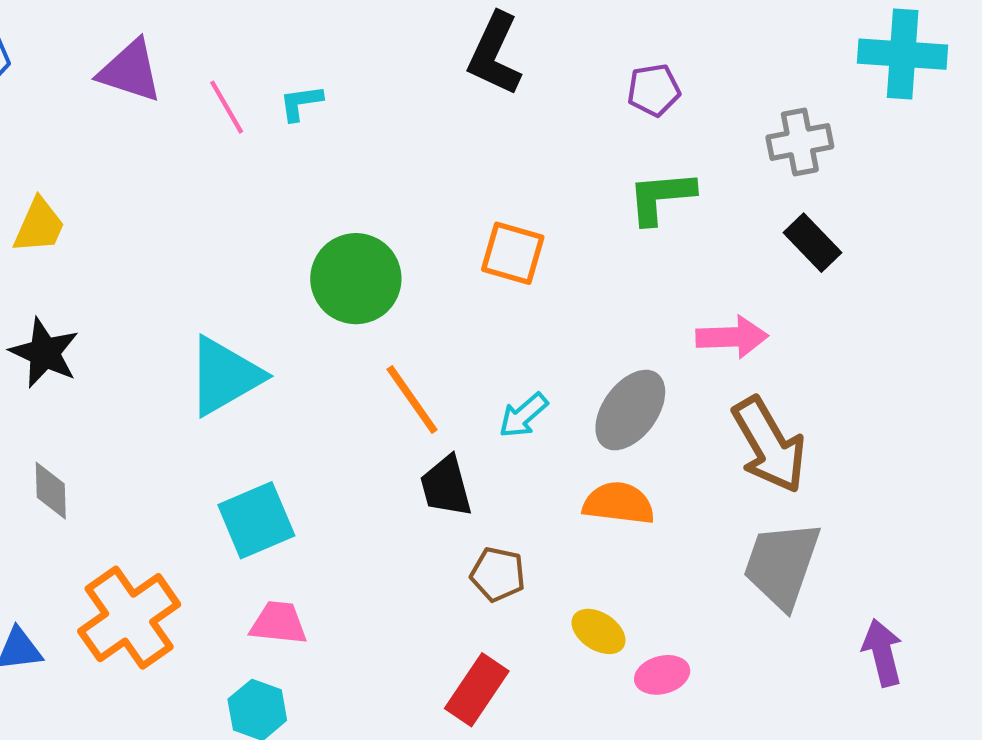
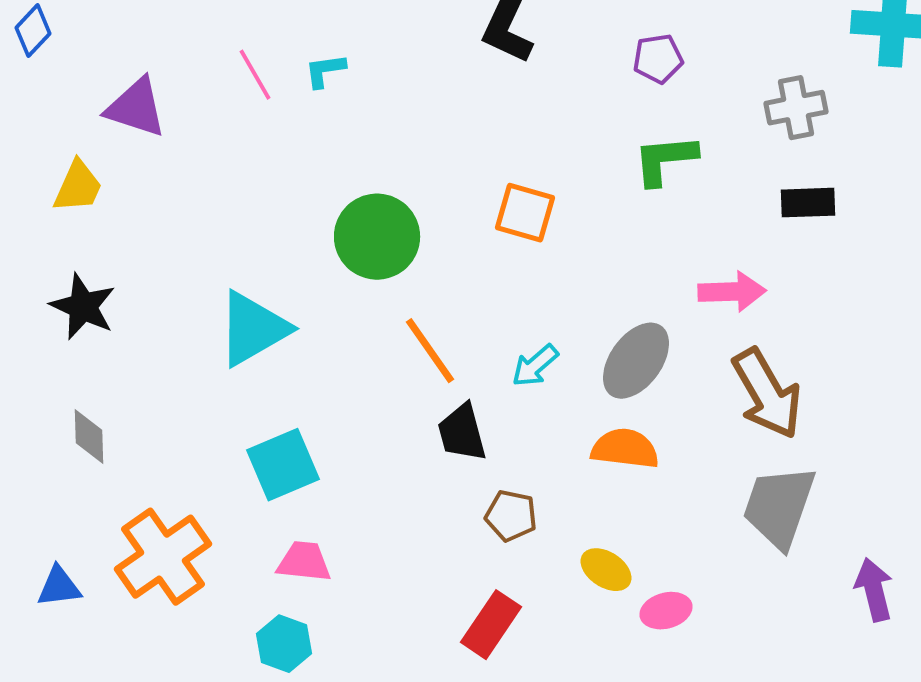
purple triangle: (130, 71) -> (136, 108), moved
black rectangle: (813, 243) -> (808, 203), turned -48

